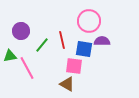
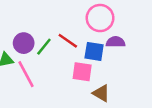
purple circle: (21, 31) -> (24, 43), moved
red line: (62, 40) -> (68, 41), turned -42
brown triangle: (67, 84) -> (101, 93), moved

